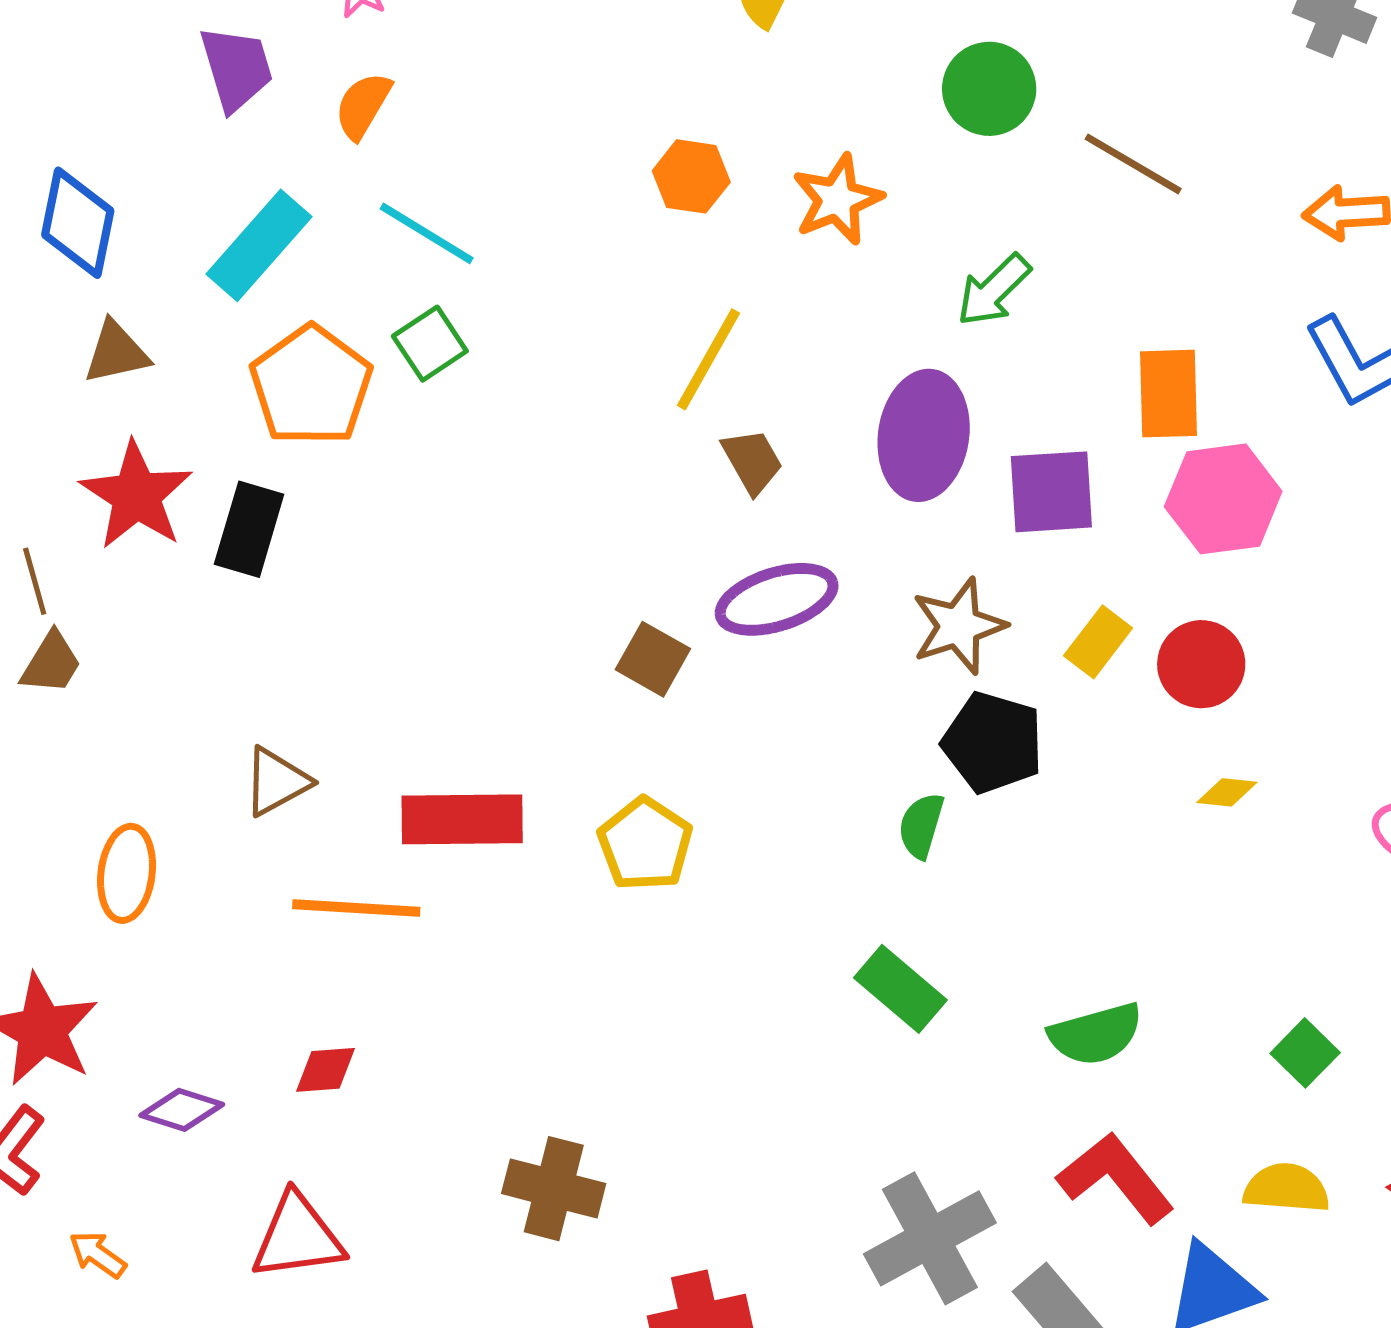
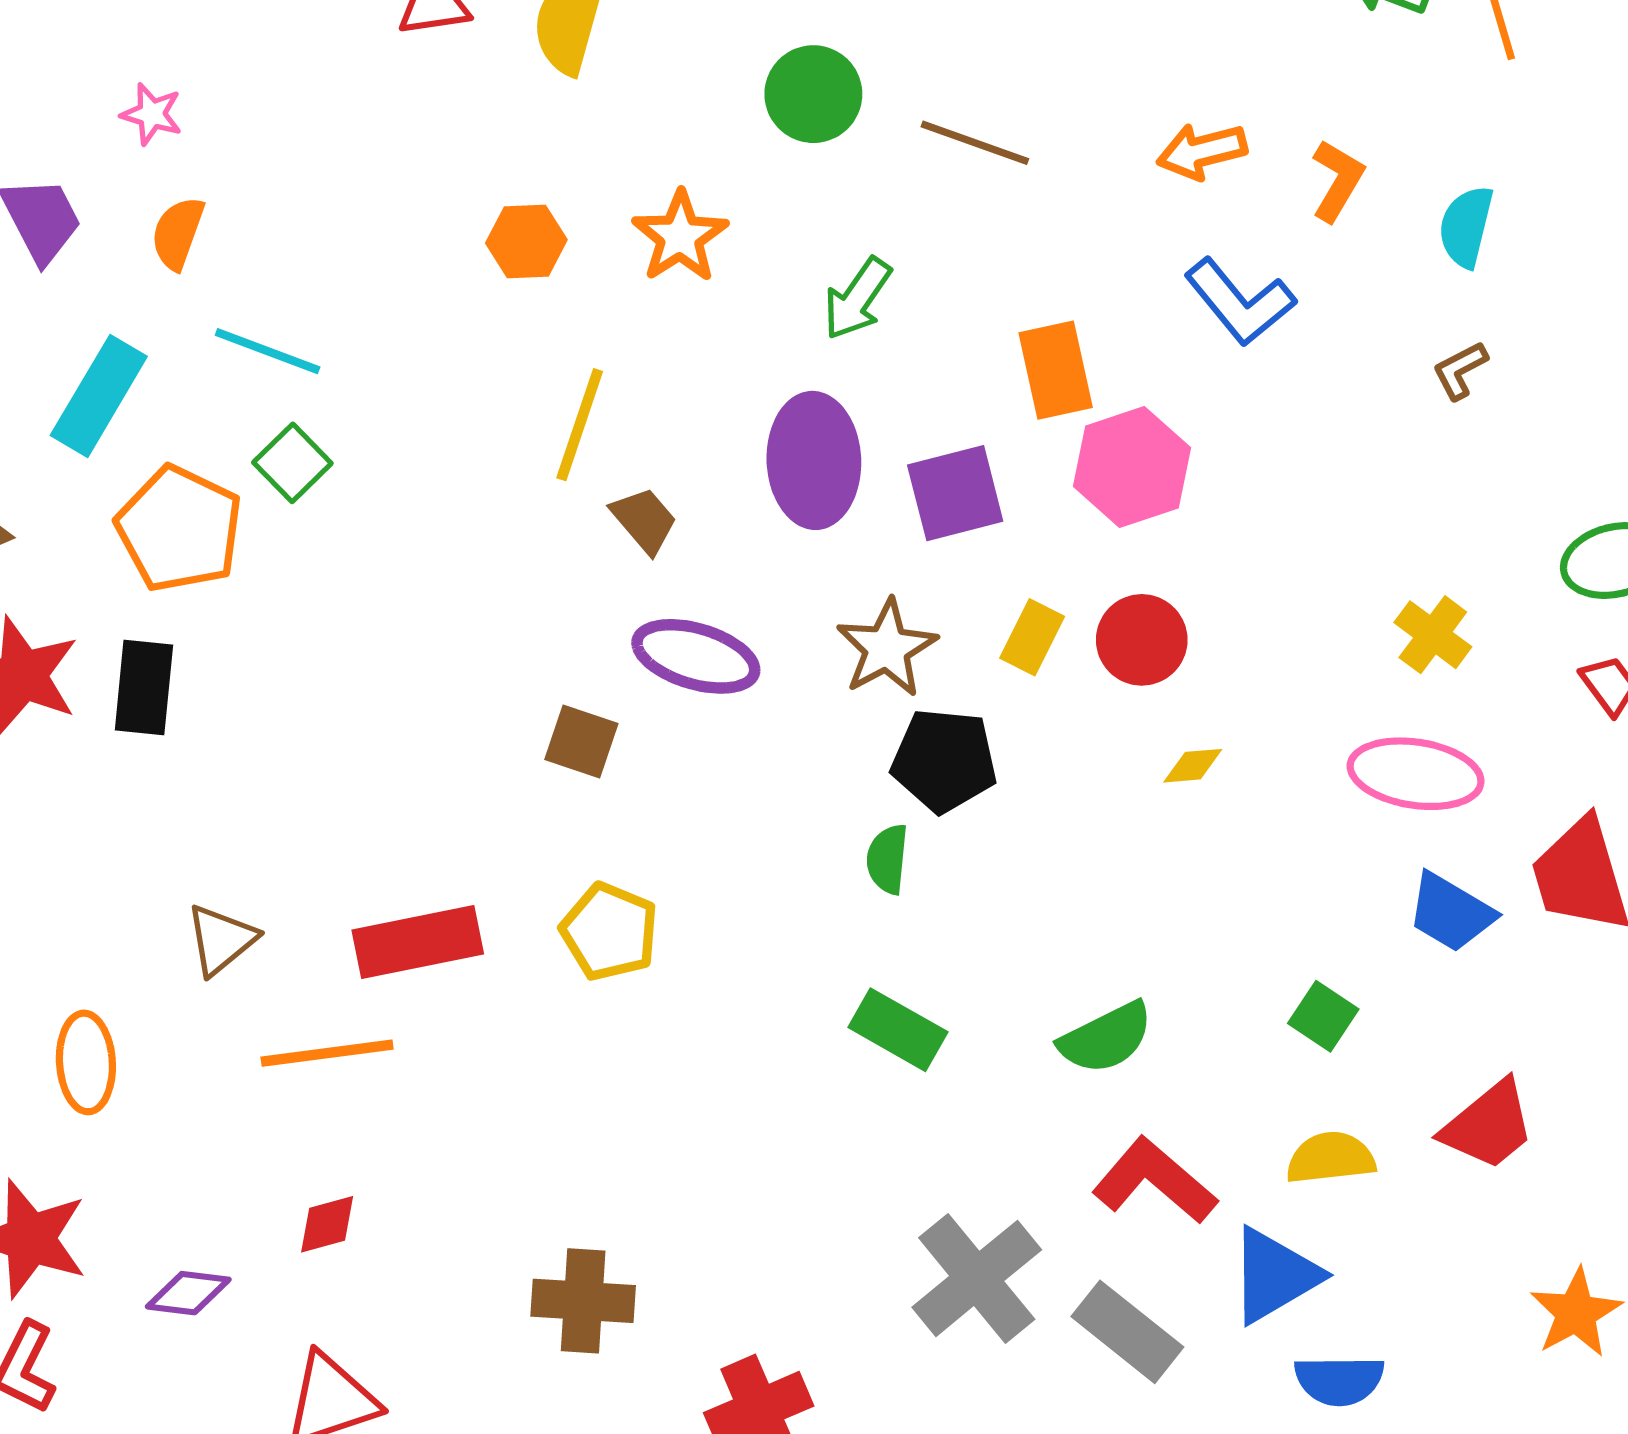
purple ellipse: (777, 599) -> (696, 656), turned 45

